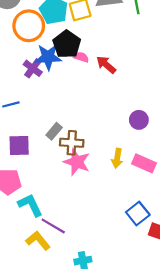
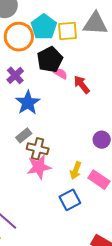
blue star: (48, 57) -> (28, 103), moved, turned 30
pink star: (77, 162) -> (39, 167), turned 30
blue square: (138, 214) -> (70, 200), moved

